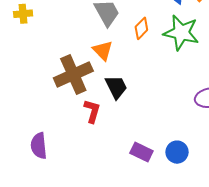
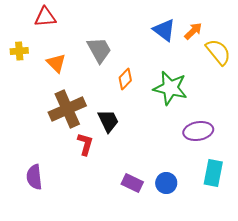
orange diamond: (141, 28) -> (125, 79), moved
green star: (181, 33) -> (170, 88), moved
orange triangle: (103, 50) -> (56, 63), moved

